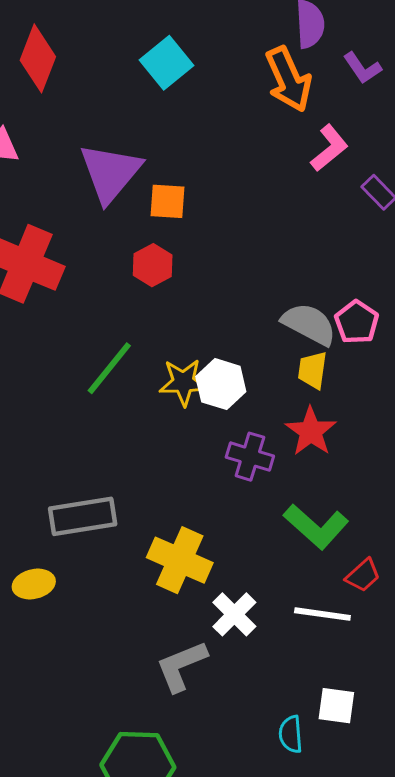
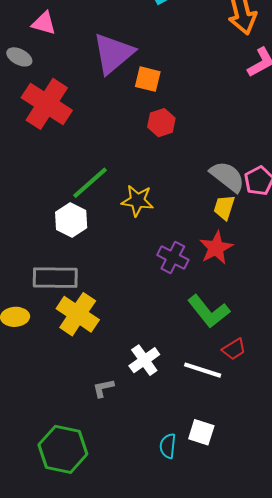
red hexagon: (153, 265) -> (161, 123), moved
white hexagon: (221, 384) -> (71, 220), moved
yellow cross: (180, 560) -> (78, 314), moved
gray L-shape: (181, 666) -> (103, 388), size x0.6

